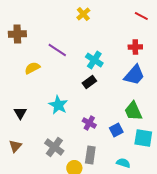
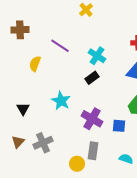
yellow semicircle: (32, 68) -> (35, 64), turned -42
purple cross: (89, 123) -> (92, 119), size x1.5
blue square: (116, 130) -> (119, 126), turned 32
gray cross: (54, 147) -> (43, 143), moved, turned 30

